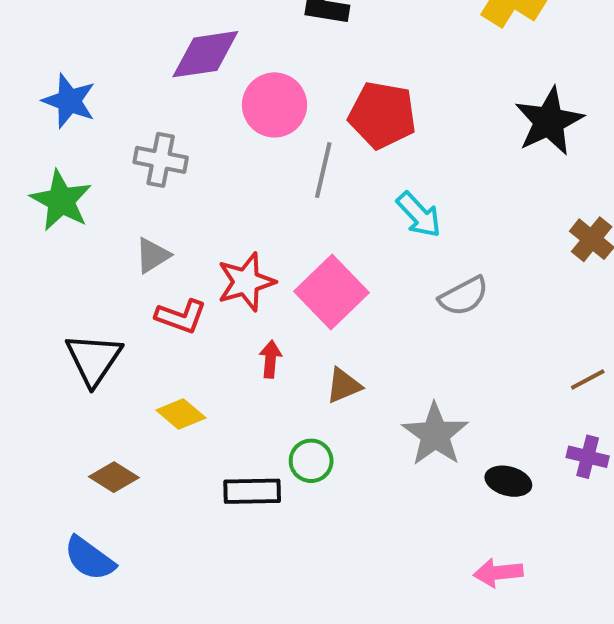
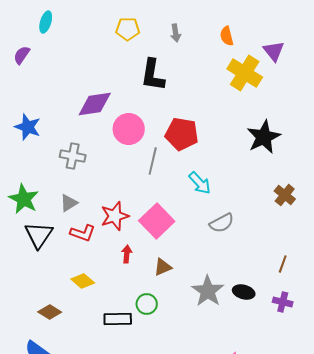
green star: (61, 201) -> (24, 199), moved
black triangle: (94, 359) -> (39, 235), moved
brown line: (588, 379) -> (283, 264), turned -42
black ellipse: (508, 481) -> (244, 292), moved

